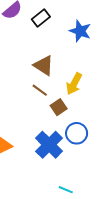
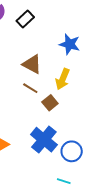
blue star: (80, 31) -> (70, 44), moved
blue circle: (77, 133) -> (72, 151), moved

